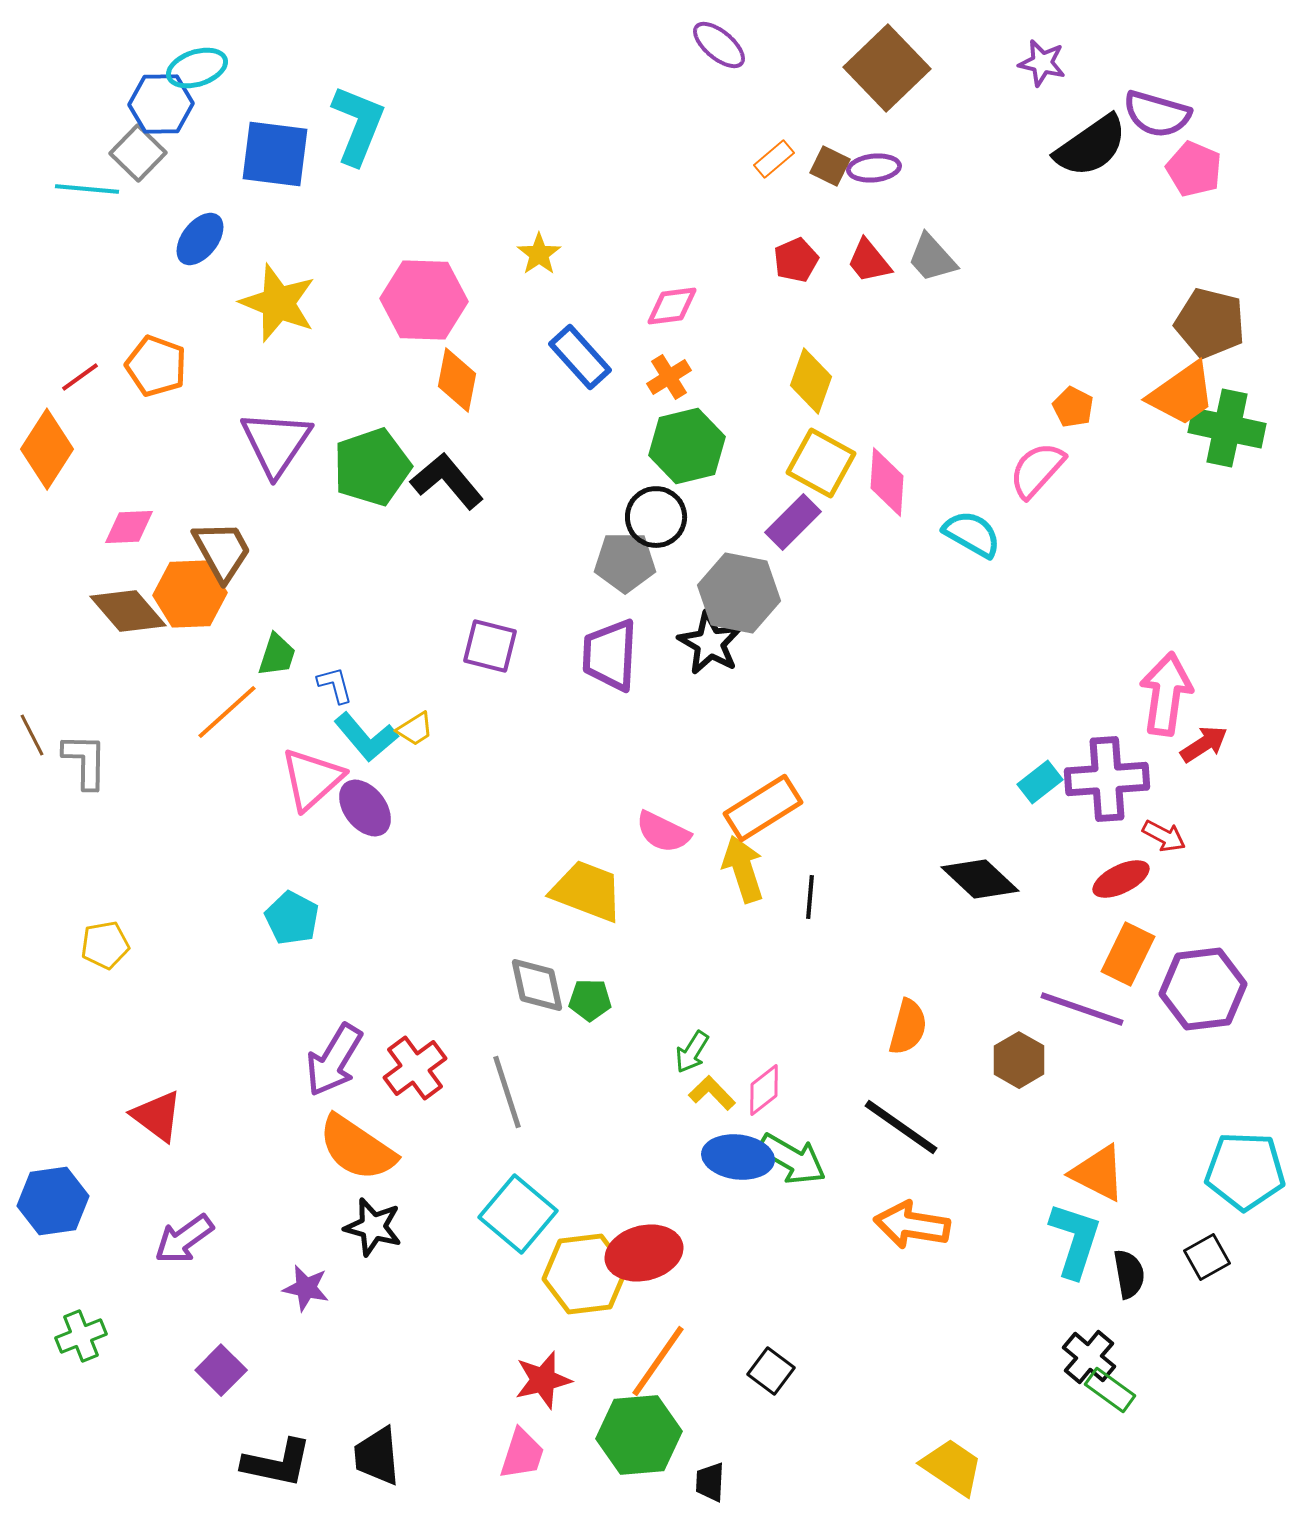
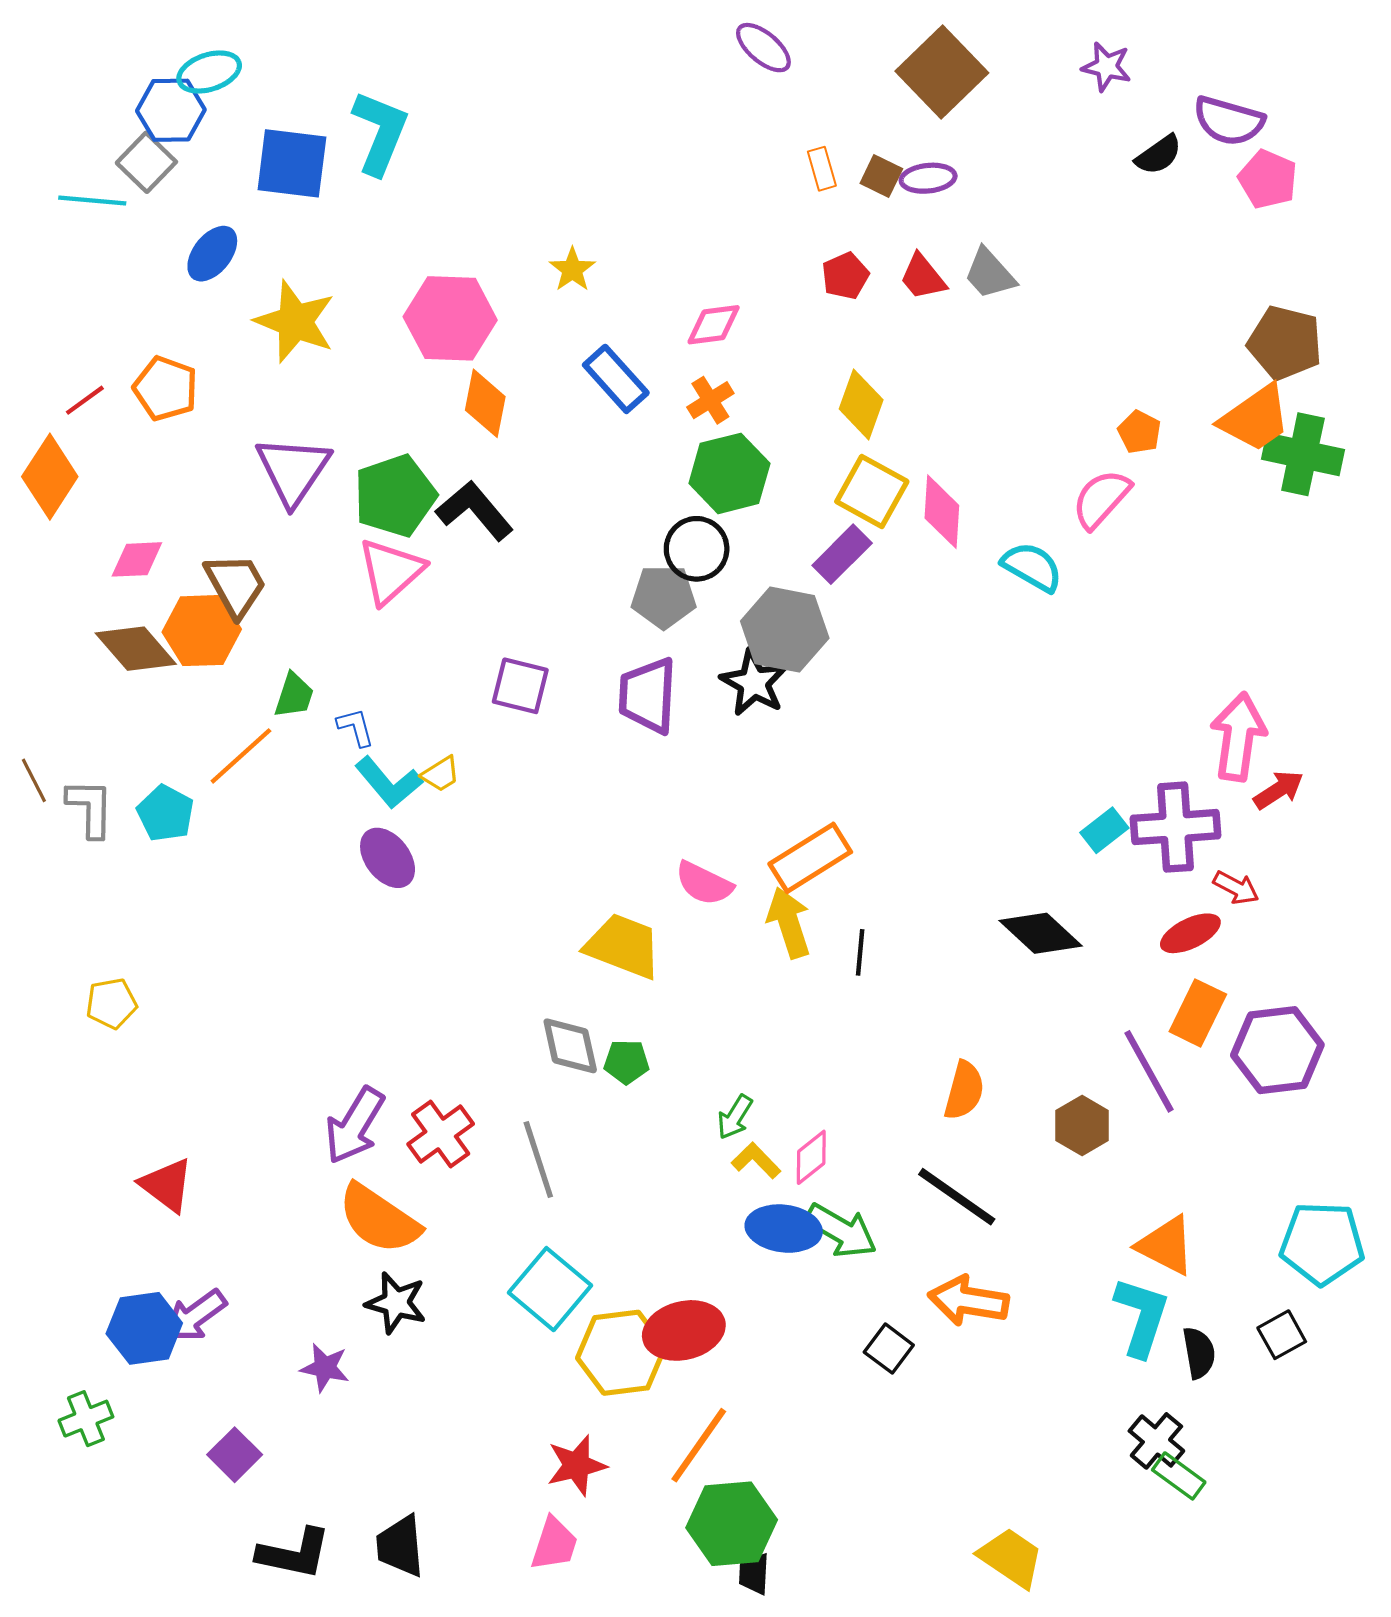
black semicircle: (1091, 146) -> (1159, 155), size x0.6
orange rectangle: (774, 159) -> (822, 169), turned -66
pink triangle: (312, 779) -> (391, 571), moved
cyan pentagon: (292, 918) -> (166, 813), moved
purple line: (1082, 1009) -> (1149, 1071), turned 42
blue hexagon: (53, 1201) -> (144, 1328), moved
black square: (771, 1371) -> (889, 1349), moved
green hexagon: (639, 1435) -> (732, 1524), moved

